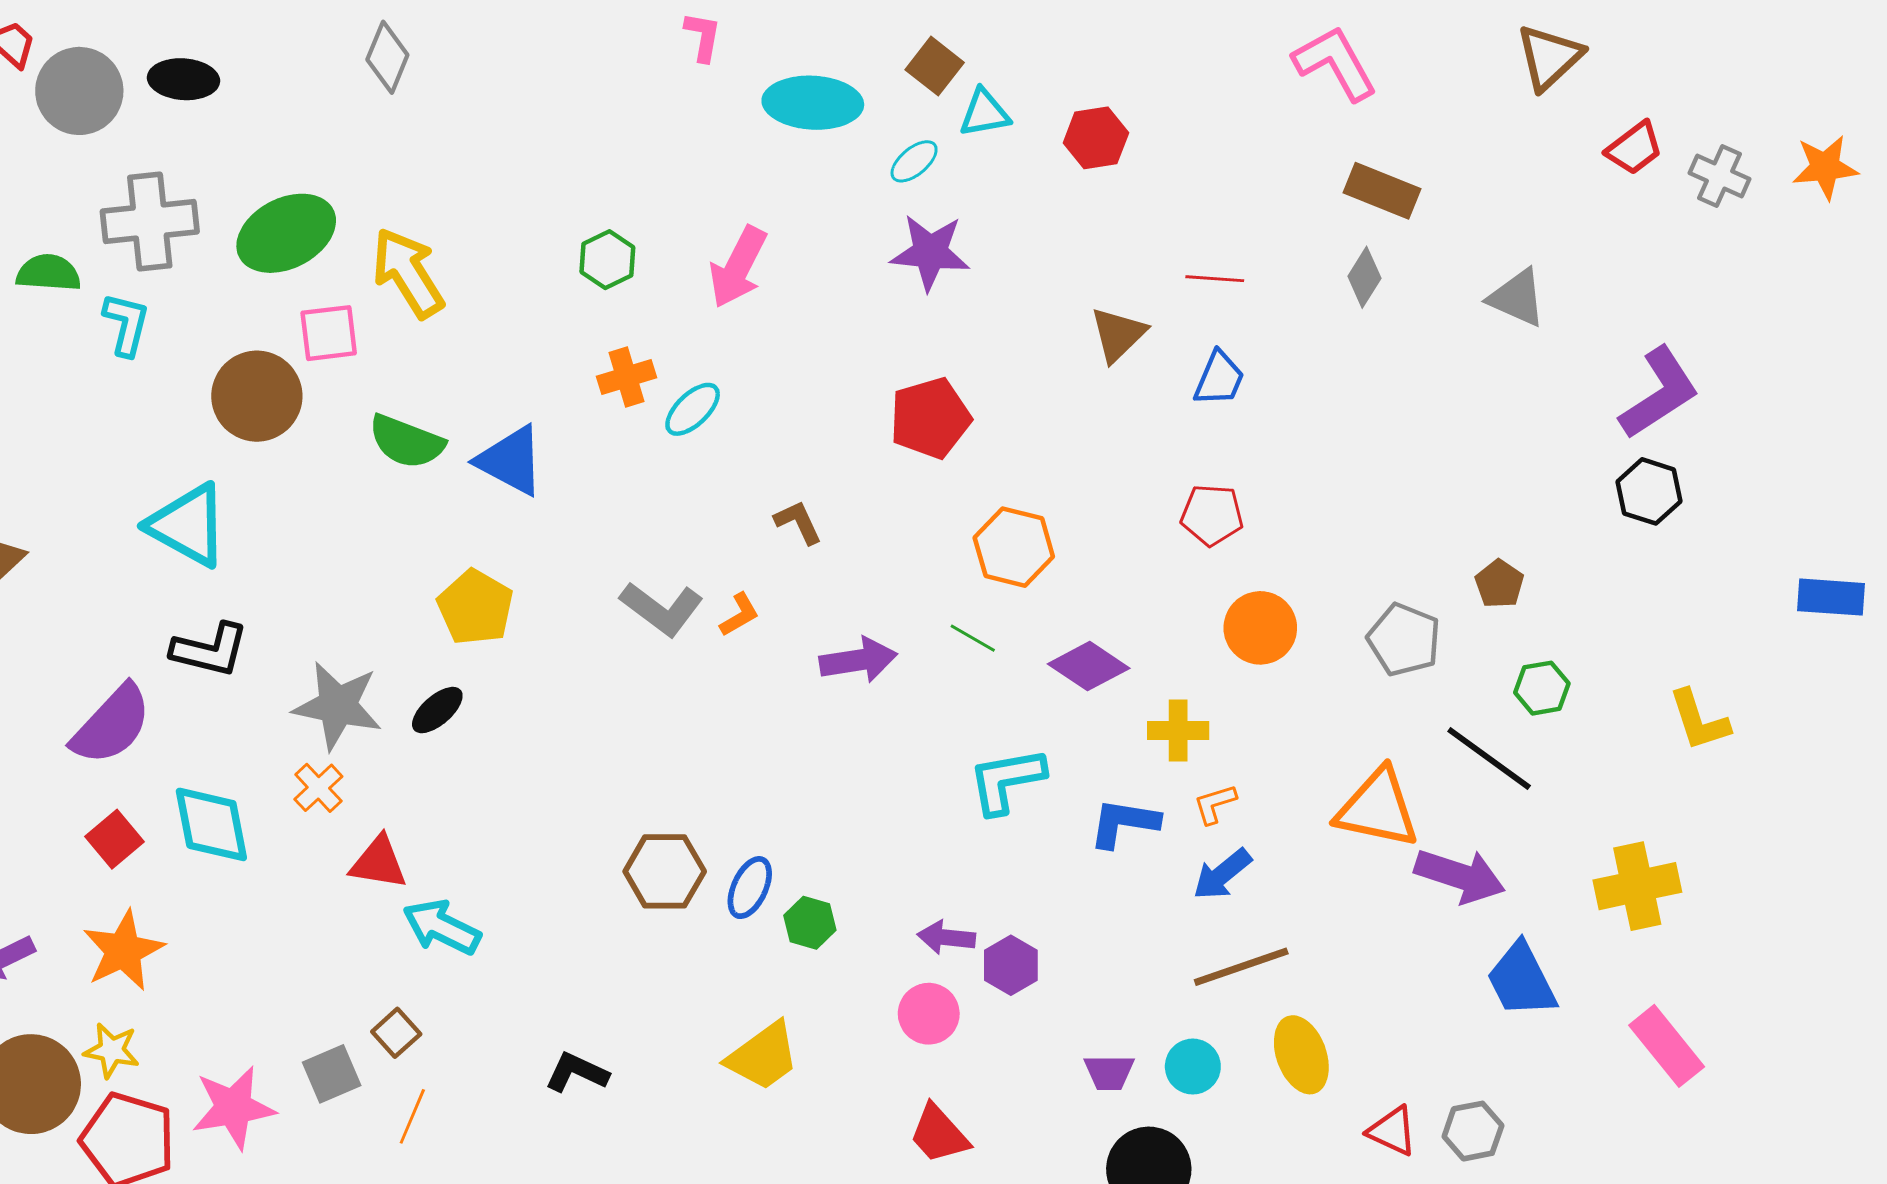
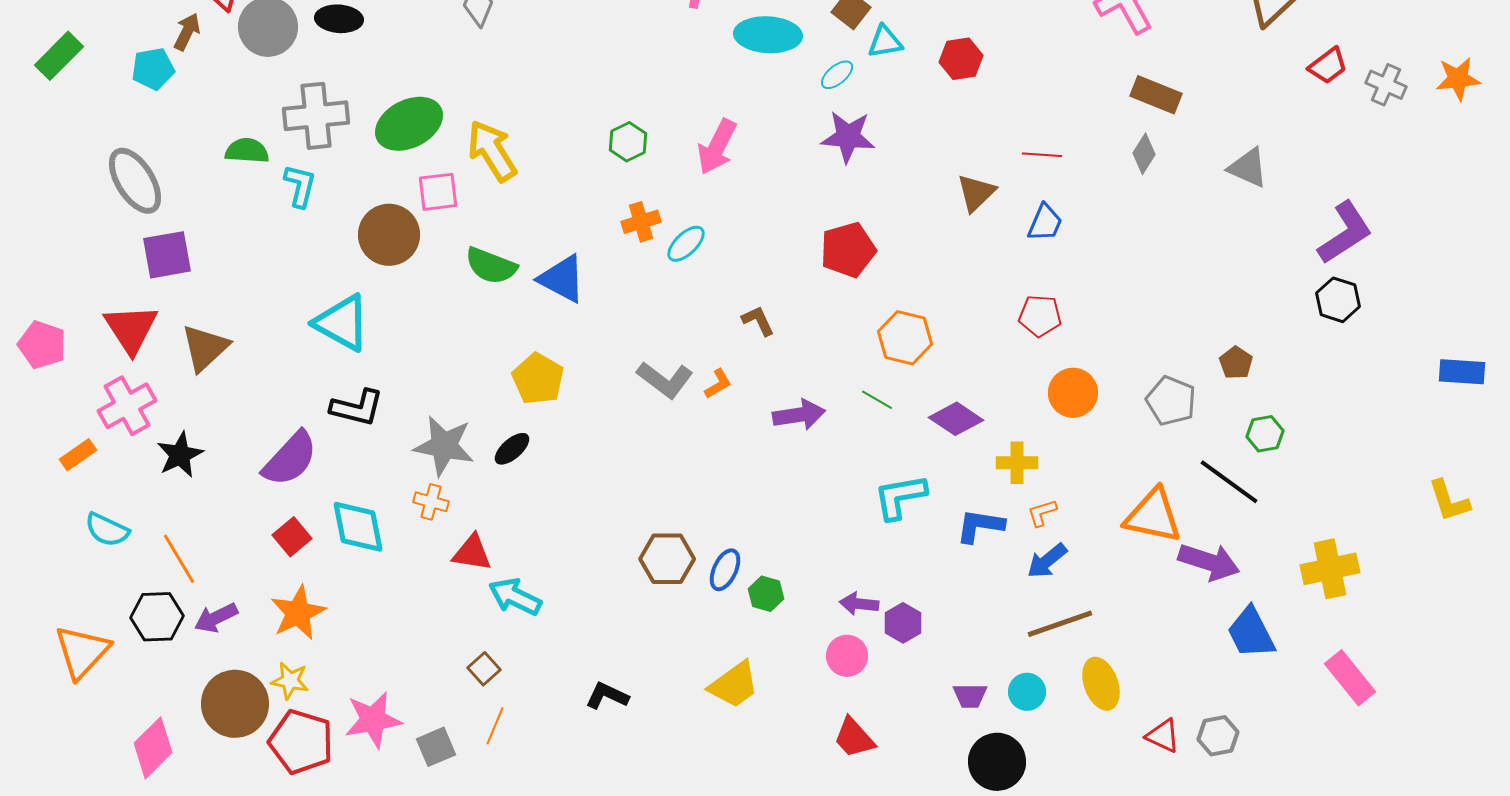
yellow L-shape: (1699, 720) -> (1449, 501), moved
orange cross: (318, 788) -> (431, 502), turned -32
gray square: (332, 1074) -> (436, 747), moved

